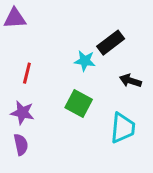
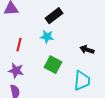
black rectangle: (111, 43) -> (54, 16), moved
cyan star: (85, 61) -> (47, 37), moved

